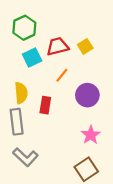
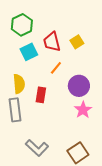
red trapezoid: (58, 46) -> (52, 42), turned -90
pink star: (91, 135) -> (83, 110), moved
gray L-shape: (25, 157) -> (37, 148), moved

